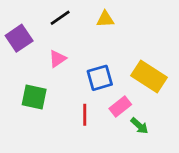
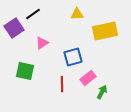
black line: (60, 18) -> (33, 14), moved
yellow rectangle: (149, 76) -> (105, 31), moved, turned -45
green arrow: (139, 126) -> (102, 92), turned -104

